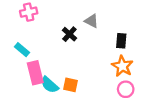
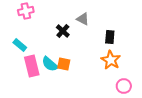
cyan semicircle: (50, 85) -> (50, 64), moved
orange square: (71, 85) -> (64, 64), moved
pink circle: (126, 89) -> (124, 86), moved

